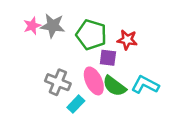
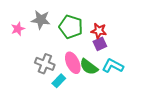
pink star: (32, 26) -> (18, 29), moved
purple square: (108, 58) -> (100, 44), moved, turned -32

